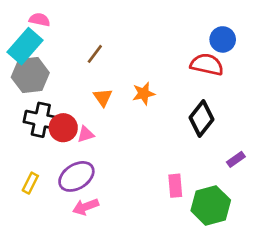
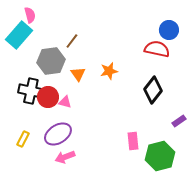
pink semicircle: (40, 20) -> (30, 15), turned 63
gray hexagon: (30, 75) -> (51, 61), moved
pink triangle: (86, 134) -> (65, 102), turned 32

